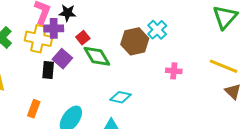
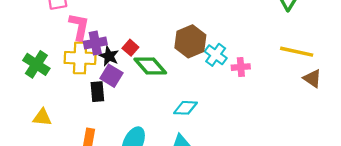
black star: (67, 13) -> (109, 56), moved, turned 30
cyan cross: (157, 30) -> (216, 55), moved

